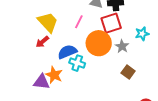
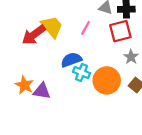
red arrow: (42, 42) -> (34, 35), moved, size x1.6
orange circle: (99, 43) -> (107, 80), moved
orange star: (54, 75) -> (24, 85), moved

